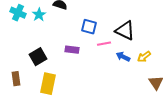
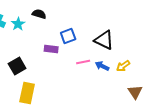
blue square: (89, 27) -> (68, 36), turned -35
pink line: (104, 44) -> (83, 62), moved
purple rectangle: (72, 50) -> (51, 49), moved

